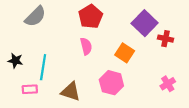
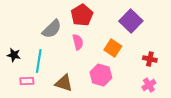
gray semicircle: (35, 16) -> (52, 29), moved
red cross: (166, 39) -> (150, 59), moved
pink cross: (168, 84) -> (149, 85), moved

